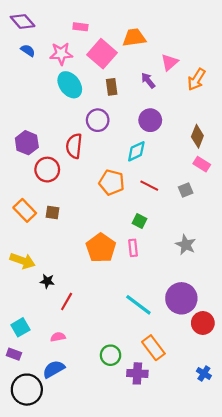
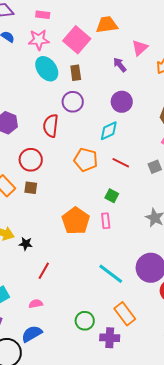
pink rectangle: (80, 27) -> (43, 15), moved
brown rectangle: (112, 87) -> (76, 73), moved
red circle: (47, 170) -> (31, 160), moved
black star: (47, 281) -> (26, 244), moved

